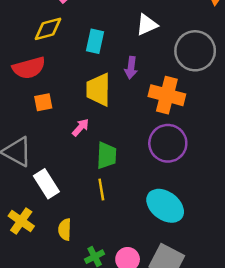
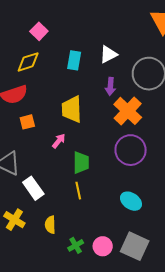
cyan rectangle: (95, 41) -> (74, 60), moved
purple arrow: (131, 68) -> (110, 86), moved
orange cross: (167, 95) -> (128, 111), turned 32
cyan ellipse: (165, 206) -> (131, 201), size x0.7

